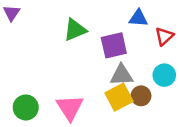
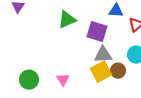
purple square: (114, 45) -> (97, 32), turned 30
pink triangle: (70, 107) -> (63, 80), size x0.6

